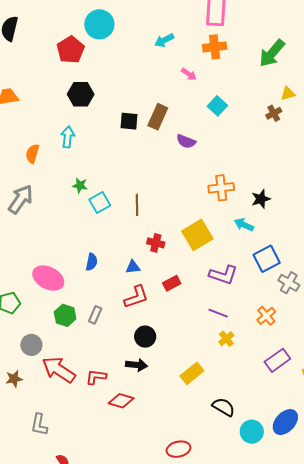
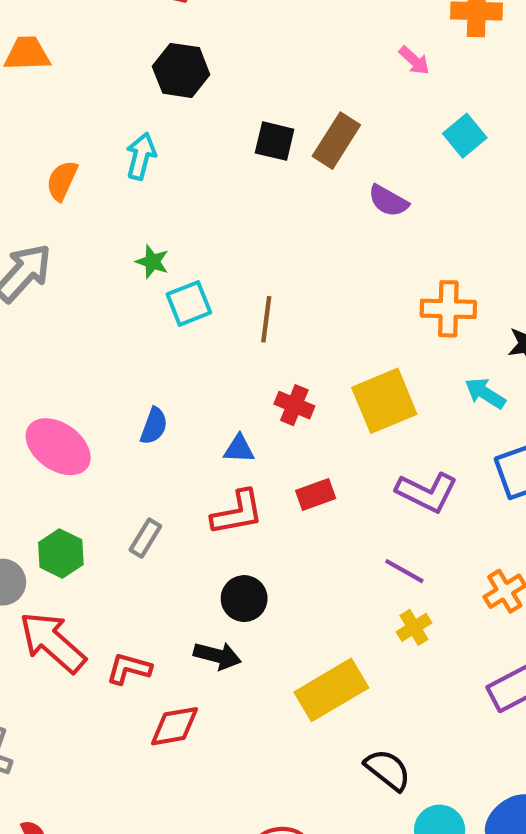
green hexagon: (65, 315) -> (61, 554), moved
yellow rectangle: (192, 373) -> (331, 690), size x1.4
red diamond: (121, 401) -> (174, 726), turned -35

